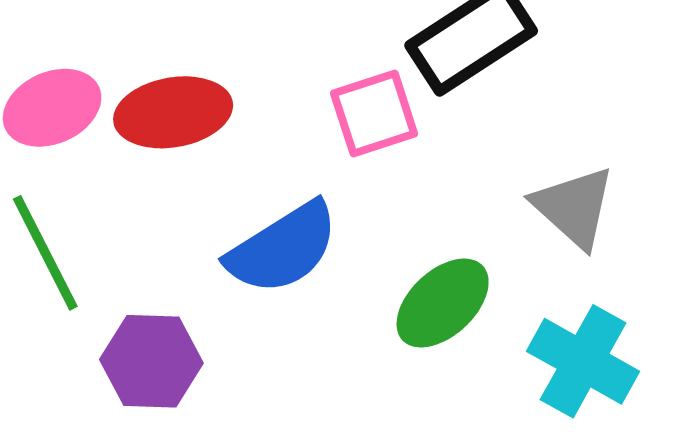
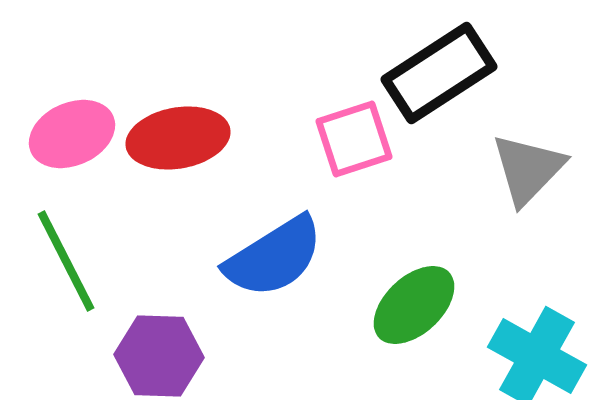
gray triangle: (574, 207) -> (528, 169), moved, turned 32

